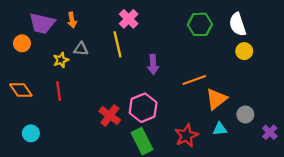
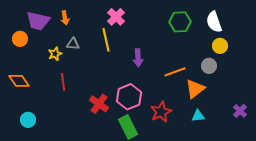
red line: (59, 91) -> (63, 82), moved
gray circle: (245, 114) -> (209, 66), moved
purple cross: (270, 132) -> (240, 111), moved
red star: (186, 136) -> (161, 112), moved

